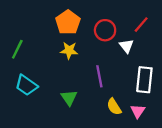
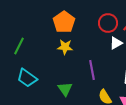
red circle: (105, 30) -> (108, 23), moved
white triangle: (126, 46) -> (116, 43), turned 40

